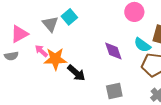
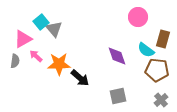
cyan square: (69, 17) -> (41, 22), moved
pink arrow: (41, 51) -> (36, 56), moved
gray semicircle: (11, 56) -> (15, 61), turned -72

